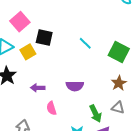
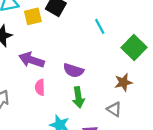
purple arrow: (38, 88) -> (31, 60), size x1.5
green arrow: (96, 113) -> (78, 97), moved

